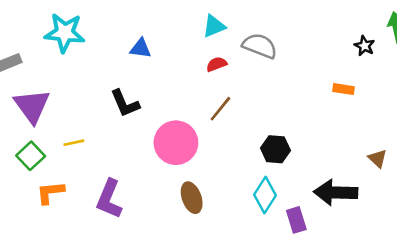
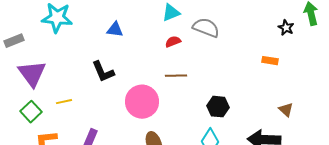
brown line: (220, 109) -> (176, 76), turned 50
brown triangle: (378, 158) -> (286, 110), moved

